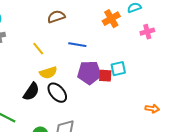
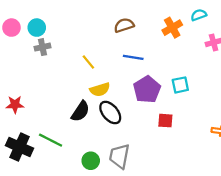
brown semicircle: (56, 17) -> (124, 25), moved
purple pentagon: (89, 73) -> (147, 90), turned -30
red square: (105, 76) -> (165, 121), moved

